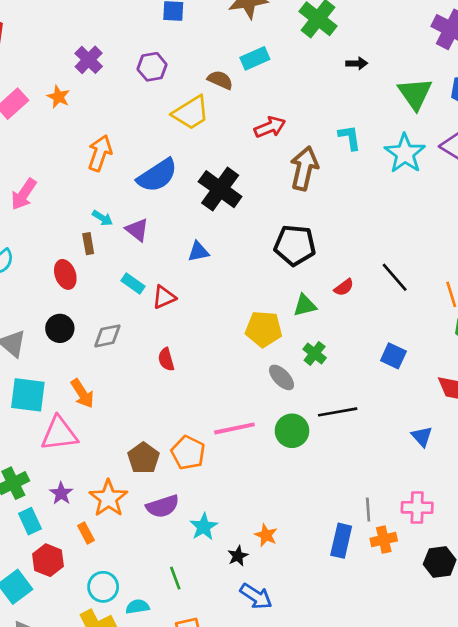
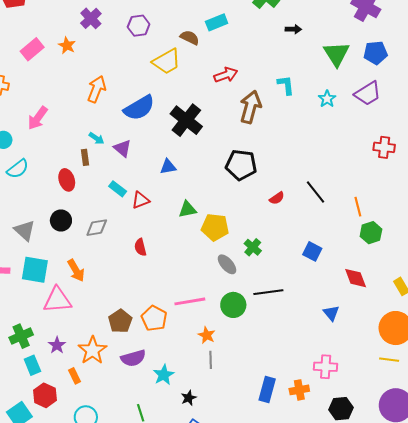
cyan star: (405, 153) -> (327, 99), size x0.6
green triangle: (305, 305) -> (187, 209), moved
gray line: (368, 509) -> (211, 360), moved
orange star: (266, 535) -> (207, 335), moved

